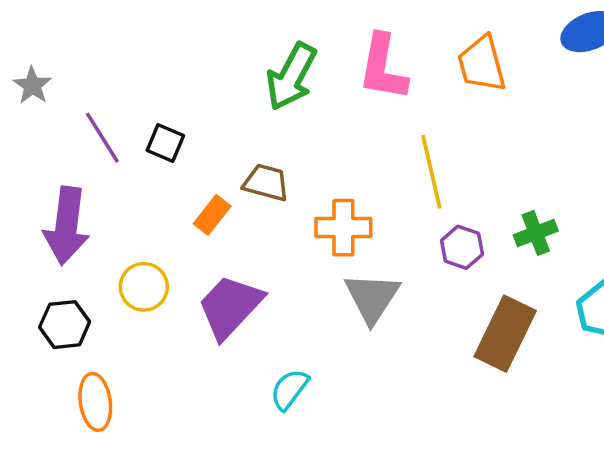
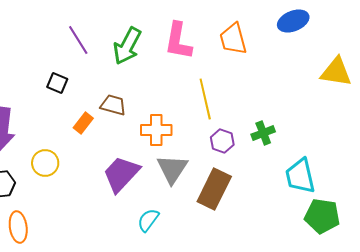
purple line: (102, 138) -> (78, 40), moved
purple trapezoid: (230, 307) -> (121, 174), moved
brown rectangle: (505, 334) -> (214, 189), moved
cyan semicircle: (289, 389) -> (148, 220), moved

